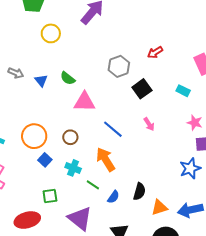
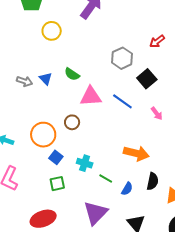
gray arrow: (16, 73) -> (24, 81), moved
blue line: (113, 129) -> (122, 101), moved
brown circle: (70, 137) -> (72, 122), moved
orange arrow: (106, 159) -> (136, 153), moved, turned 140
green square: (50, 196) -> (57, 184), moved
purple triangle: (80, 218) -> (96, 213), turned 40

